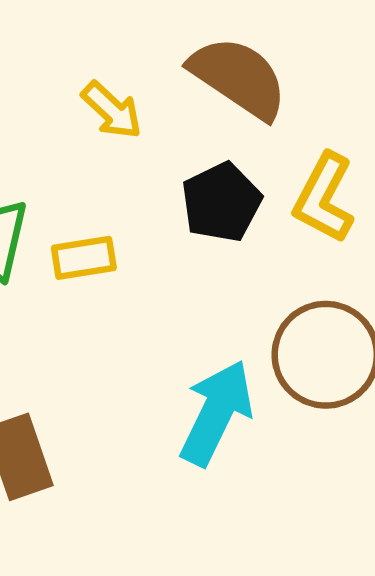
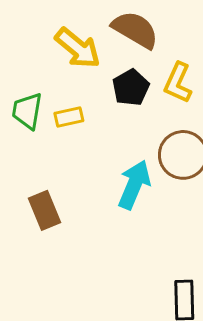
yellow arrow: (112, 110) -> (78, 48), size x1.6

